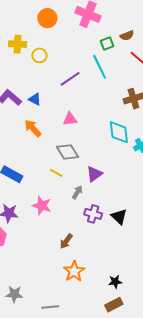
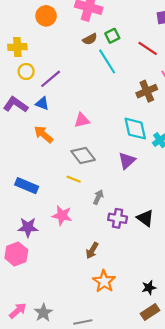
brown semicircle: (127, 36) -> (90, 39), moved
yellow circle: (39, 55) -> (26, 71), moved
purple line: (70, 79) -> (51, 79), moved
purple triangle: (94, 174) -> (127, 161), moved
gray star: (14, 294) -> (43, 313), turned -30

